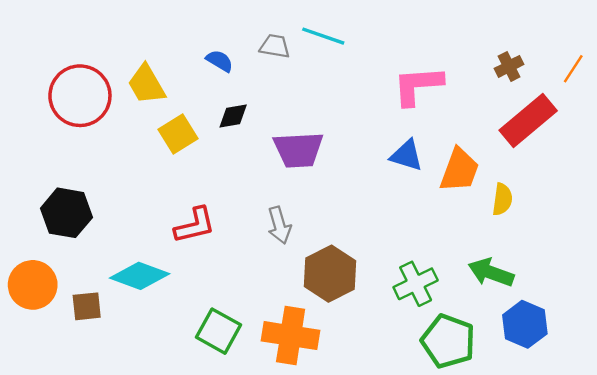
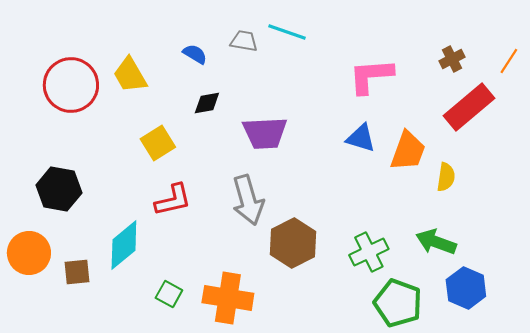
yellow square: (178, 134) -> (158, 143), moved
gray arrow: (279, 225) -> (248, 200), size x1.5
cyan diamond: (140, 276) -> (124, 245), turned -60
green square: (218, 331) -> (169, 294), moved, size x0.7
orange cross: (291, 336) -> (228, 298), moved

